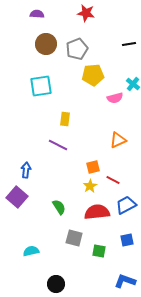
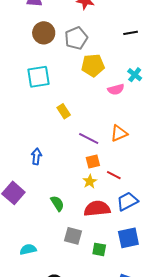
yellow rectangle: (65, 119) -> (64, 111), turned -40
purple line: (58, 145) -> (89, 139), moved
blue arrow: (26, 170) -> (36, 156), moved
blue square: (127, 240) -> (128, 238), size x1.5

